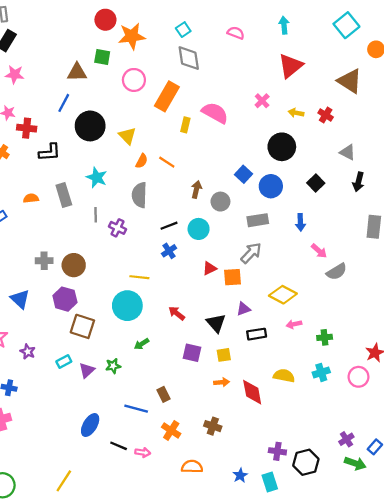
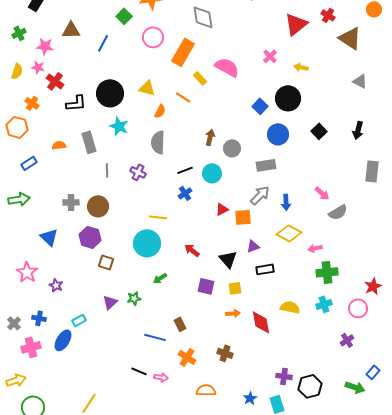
green square: (102, 57) -> (124, 16), turned 35
brown triangle: (77, 72) -> (71, 30), moved
pink star: (15, 74) -> (45, 46), moved
blue line: (64, 103) -> (103, 43), moved
red cross: (326, 115) -> (328, 15), moved
yellow rectangle: (185, 125) -> (200, 78), turned -56
black circle: (90, 126) -> (110, 93), moved
red cross: (27, 128) -> (55, 81), turned 30
yellow triangle: (127, 136) -> (147, 88), turned -30
gray triangle: (348, 152) -> (360, 81), moved
orange line: (167, 162) -> (183, 97), moved
blue square: (243, 174) -> (260, 106), moved
gray line: (96, 215) -> (107, 170), moved
blue arrow: (300, 222) -> (286, 202), moved
pink arrow: (294, 324) -> (315, 248), moved
brown square: (82, 326) -> (106, 262), size x0.7
green cross: (325, 337) -> (327, 272), size x1.5
cyan rectangle: (64, 361) -> (79, 320), moved
blue ellipse: (90, 425) -> (63, 340), moved
purple cross: (346, 439) -> (347, 340), moved

